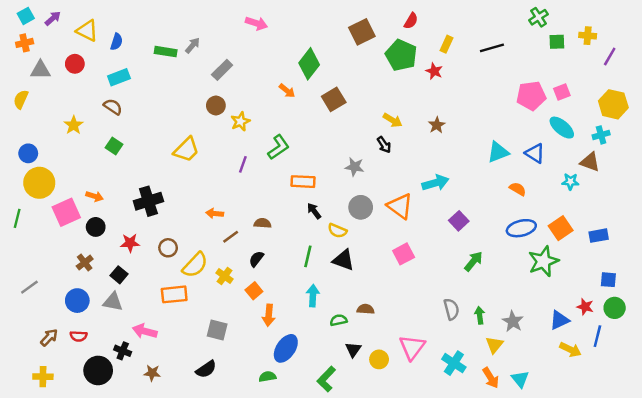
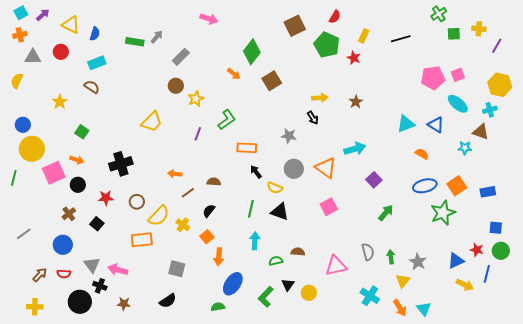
yellow arrow: (393, 120) -> (320, 98), turned -35
green square: (114, 146) -> (82, 132), moved
gray triangle: (113, 302) -> (92, 265), moved, turned 42
pink triangle: (412, 347) -> (336, 266), moved, turned 40
green L-shape: (326, 379) -> (266, 297), moved

